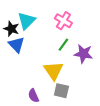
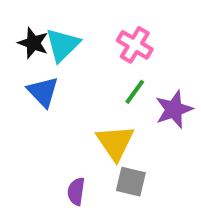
black star: (11, 29) -> (33, 43), moved
purple star: (83, 54) -> (174, 109), turned -30
purple semicircle: (33, 96) -> (76, 191), turned 32

